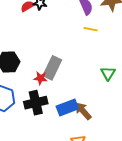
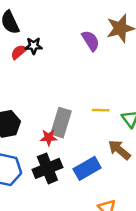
yellow line: (91, 29) -> (101, 110), moved
brown arrow: (83, 111) -> (119, 150), moved

